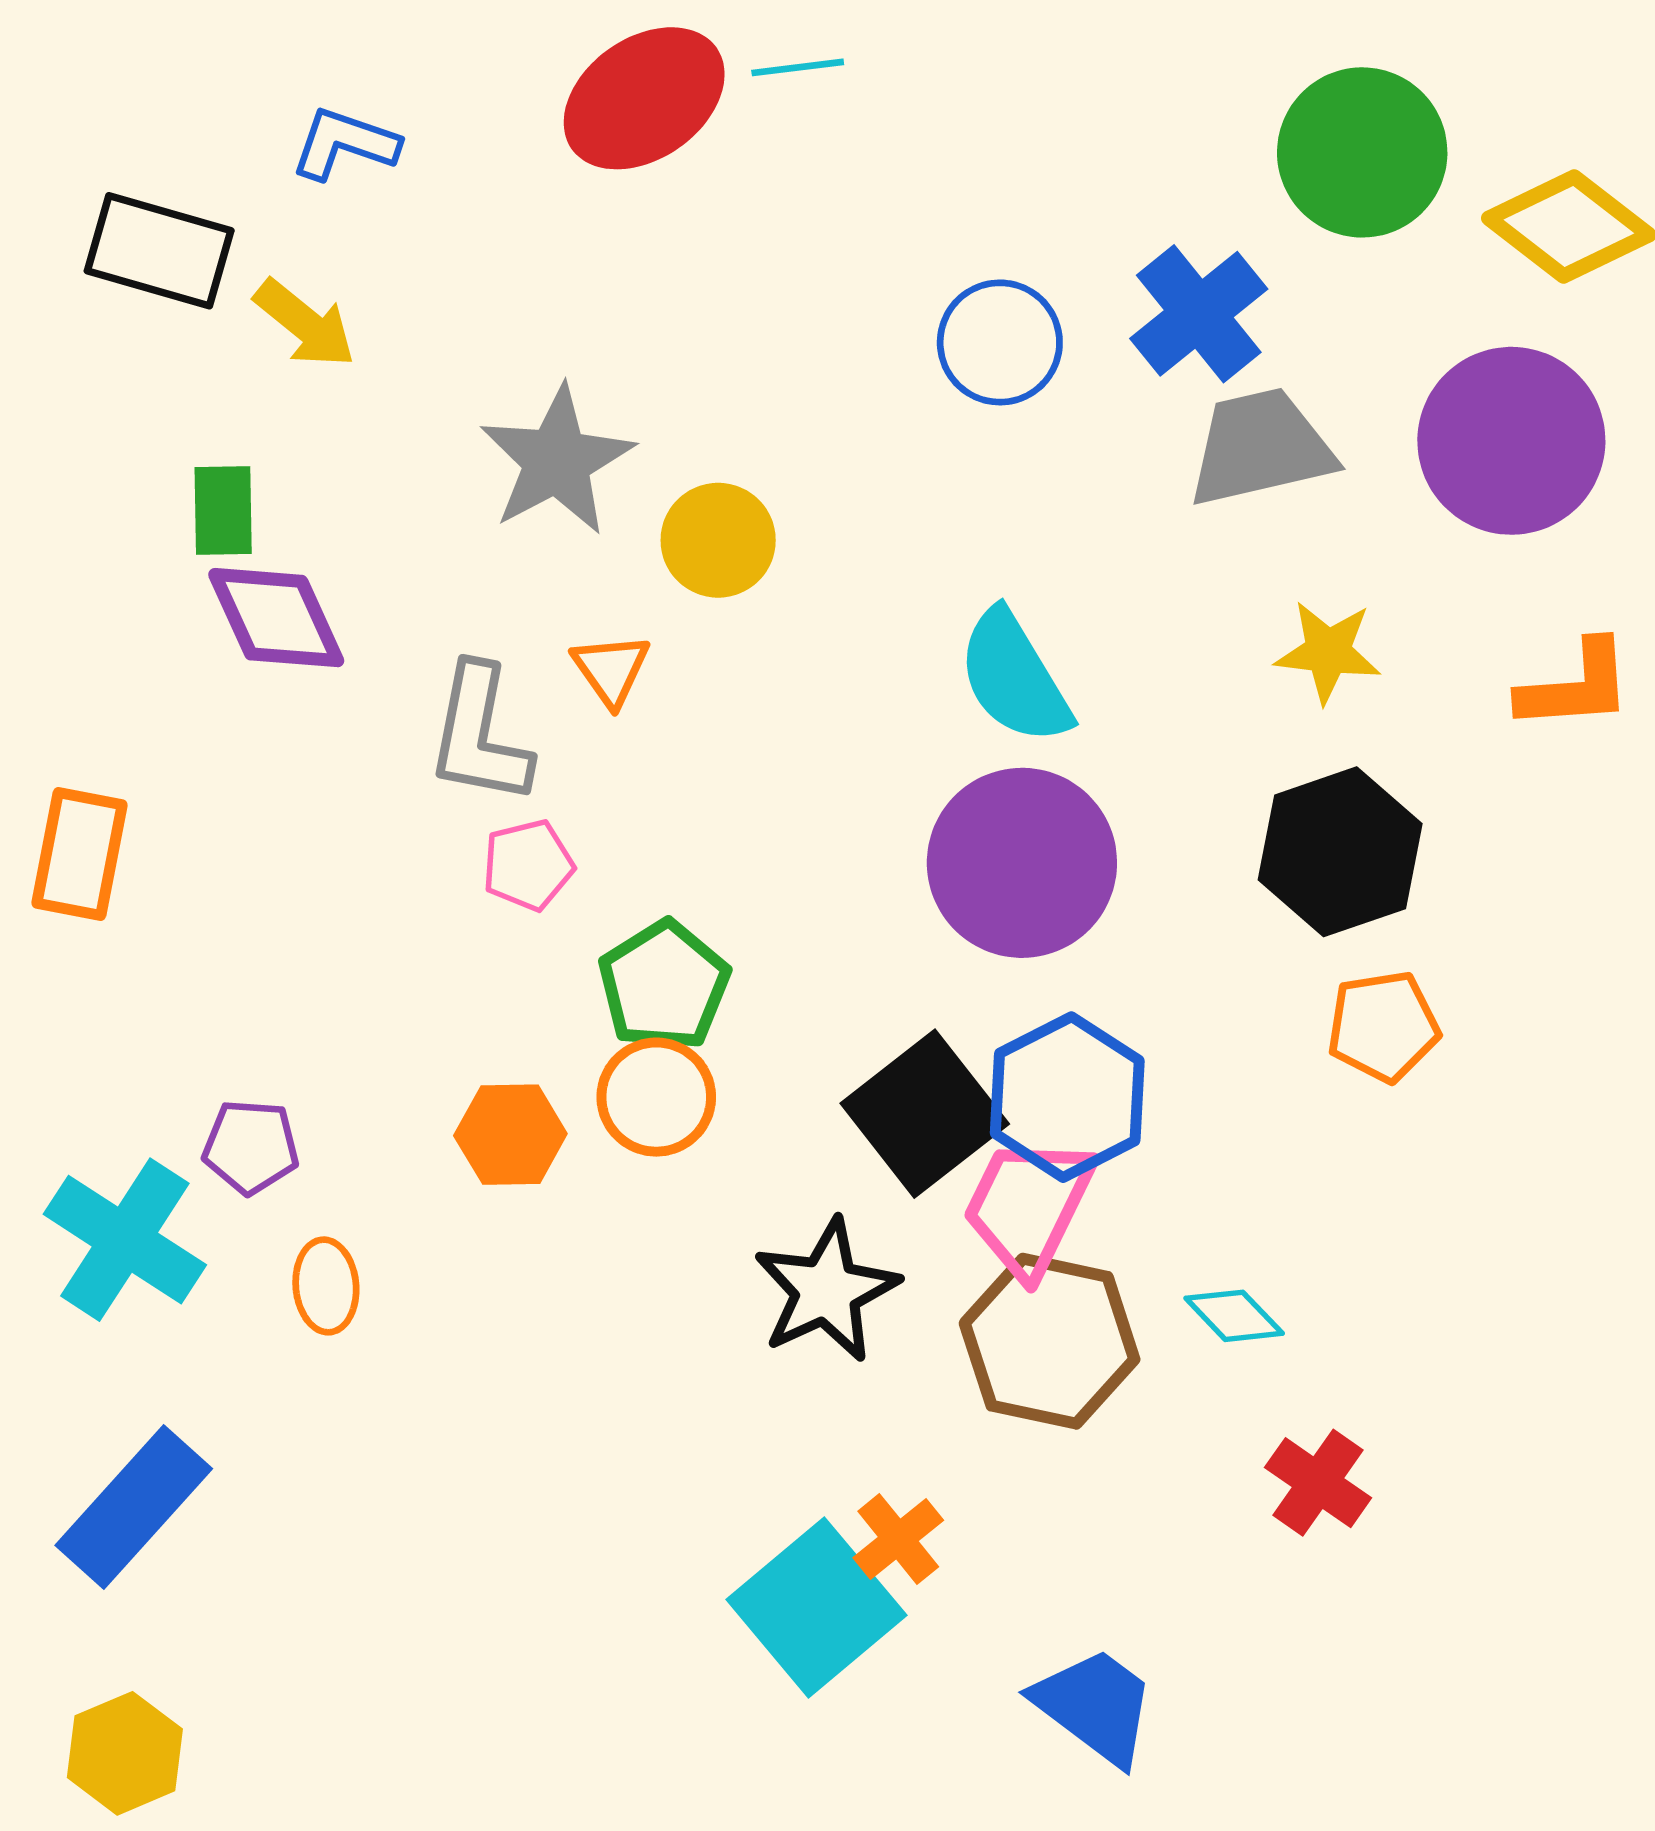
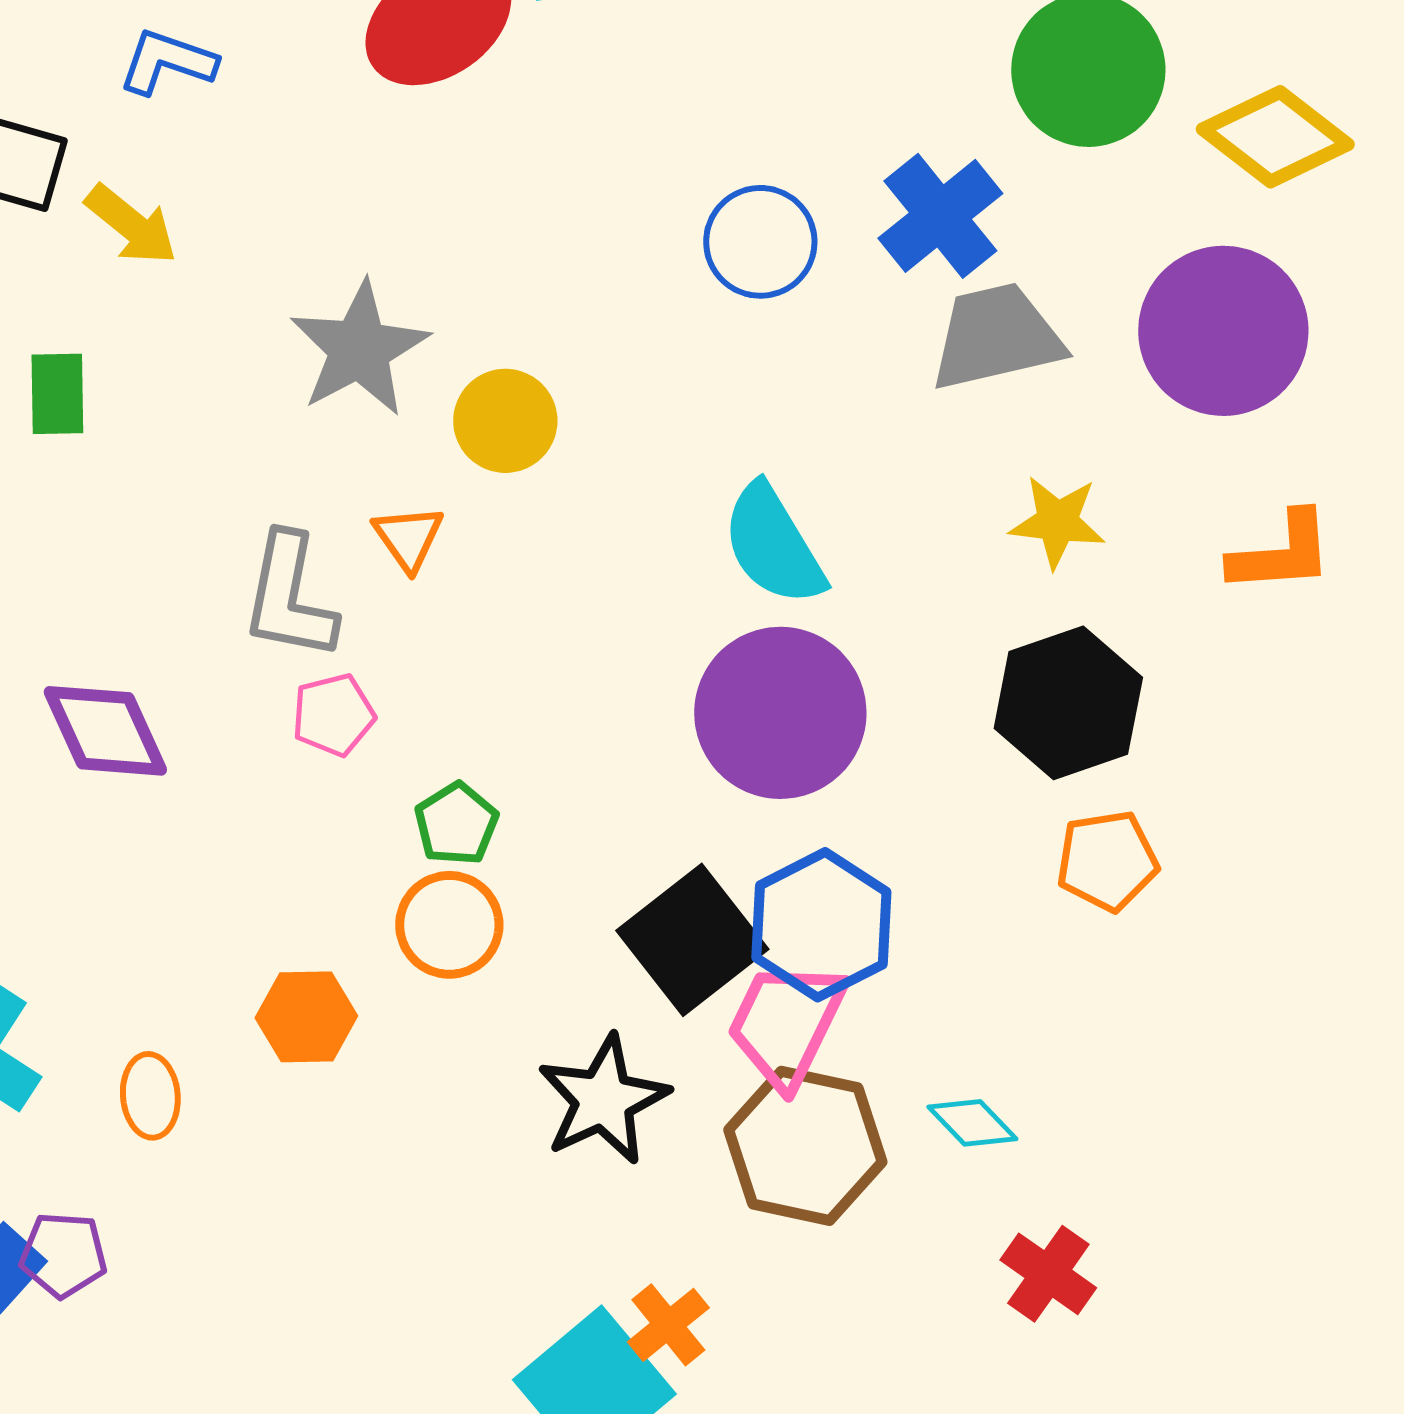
purple diamond: (276, 618) -> (105, 731), moved
green pentagon: (664, 985) -> (456, 824), size x0.7
orange hexagon: (510, 1135) -> (306, 1017), moved
purple pentagon: (251, 1147) -> (63, 1255), moved

